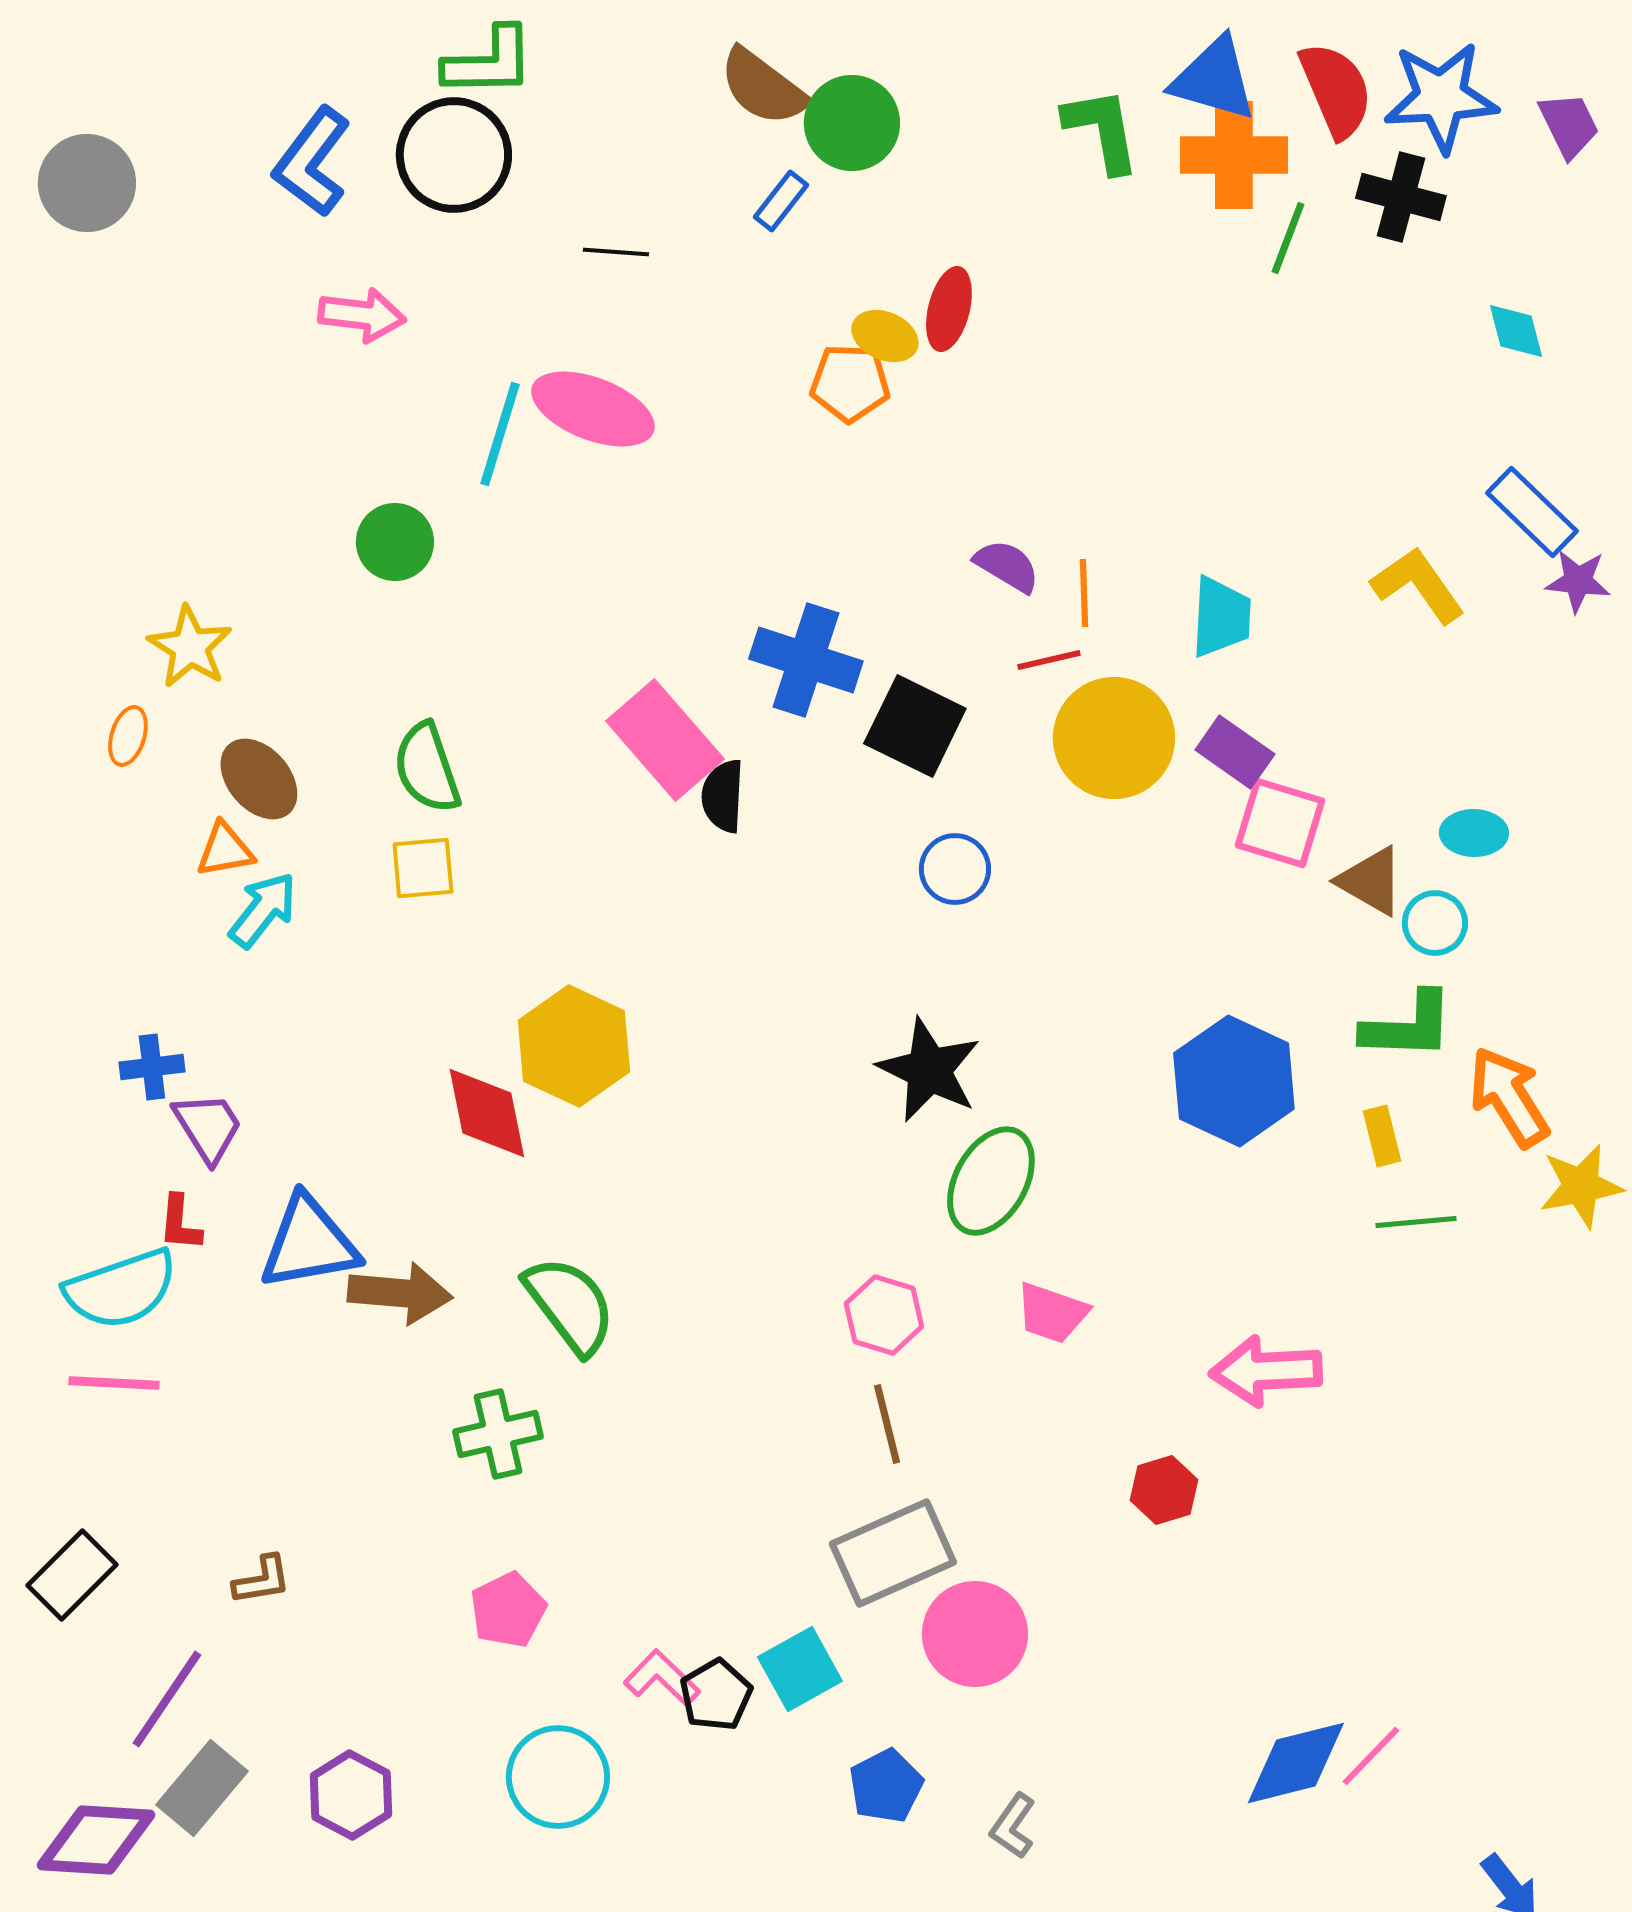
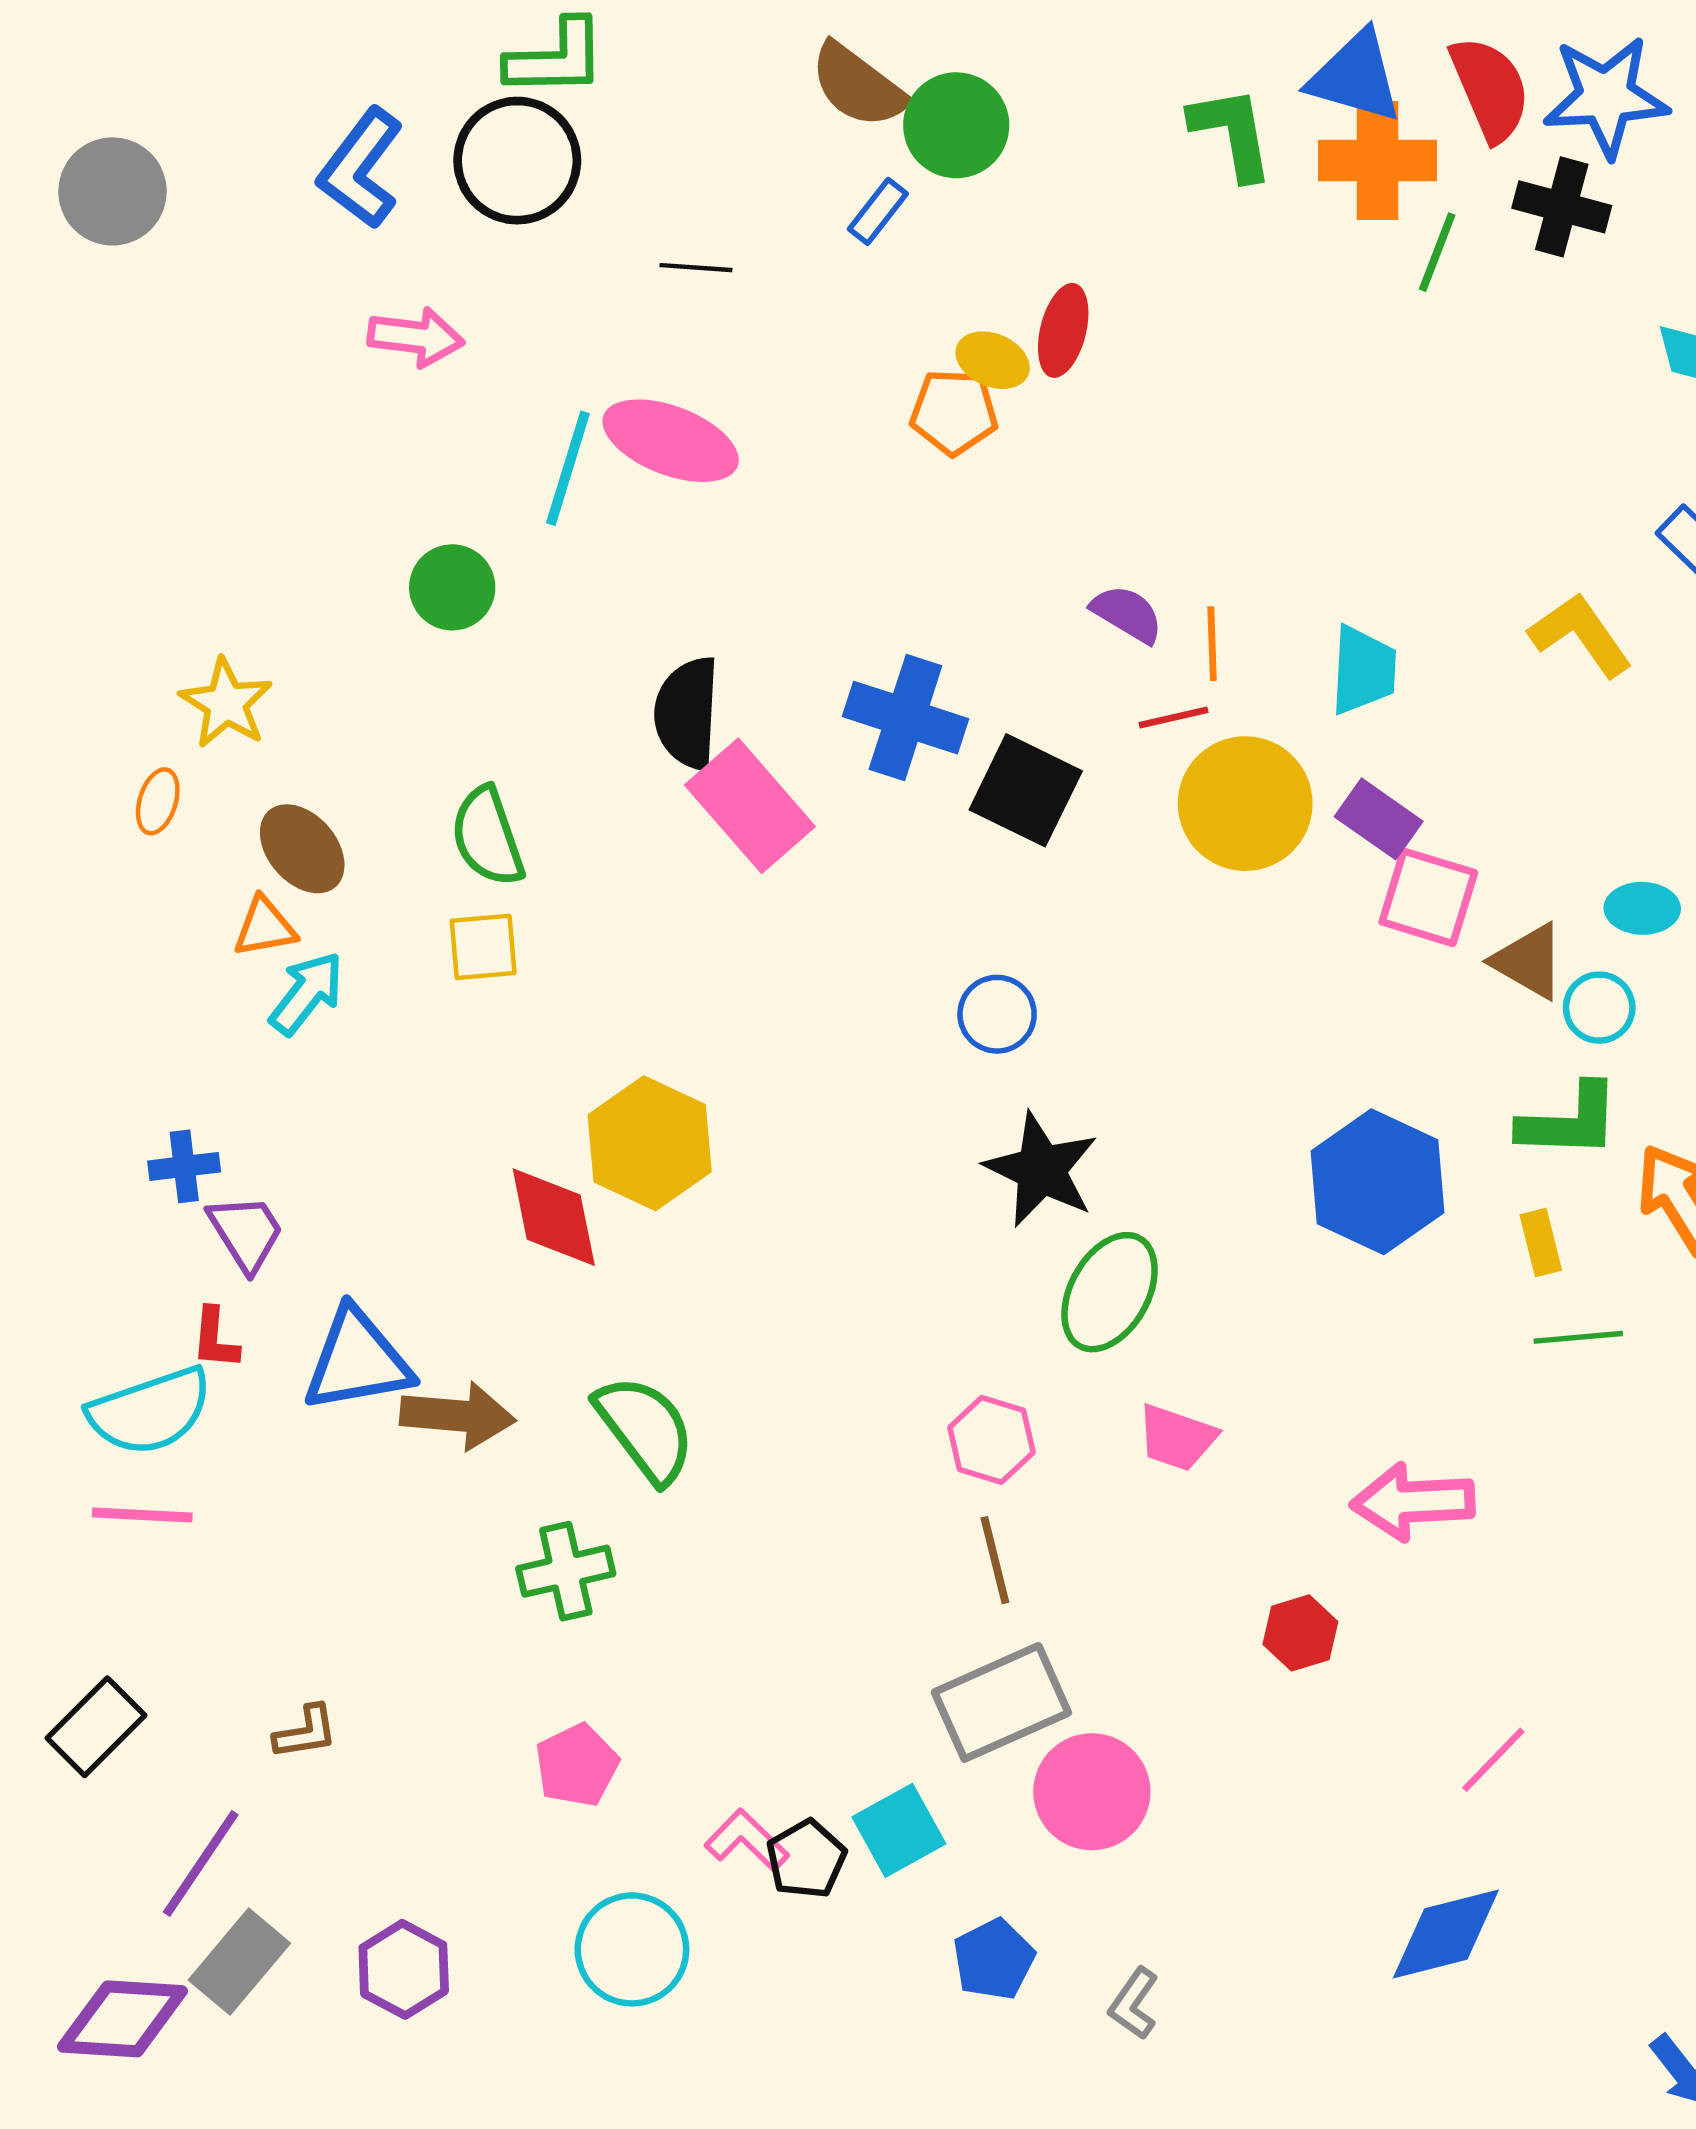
black semicircle: (723, 796) -> (687, 713), moved, size x1.4
blue circle: (955, 869) -> (997, 1014), moved
pink line: (1371, 1756) -> (1493, 1760), moved

